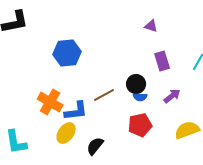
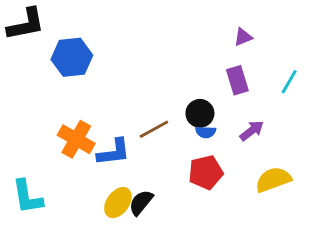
purple triangle: (151, 26) -> (243, 37), moved, turned -40
blue hexagon: (67, 53) -> (72, 57), moved
yellow ellipse: (66, 133) -> (118, 203), moved

